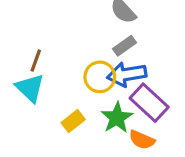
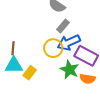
cyan triangle: (30, 88) -> (14, 65), turned -30
yellow rectangle: (73, 121) -> (30, 73), moved

